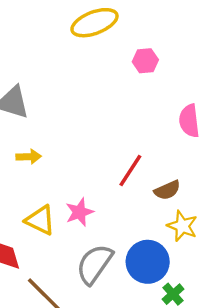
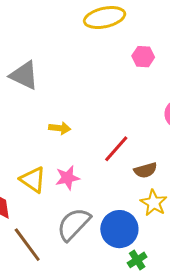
yellow arrow: (29, 157) -> (60, 128), moved

